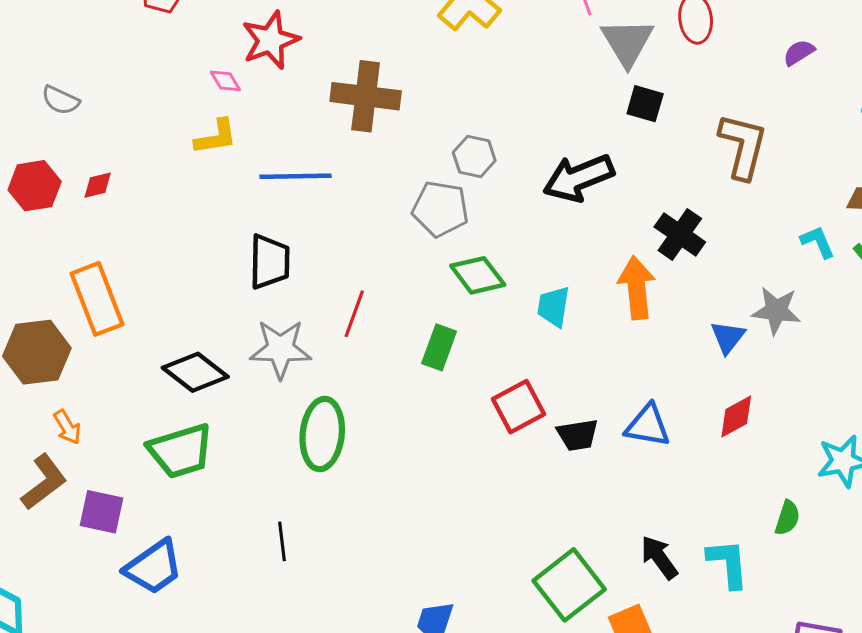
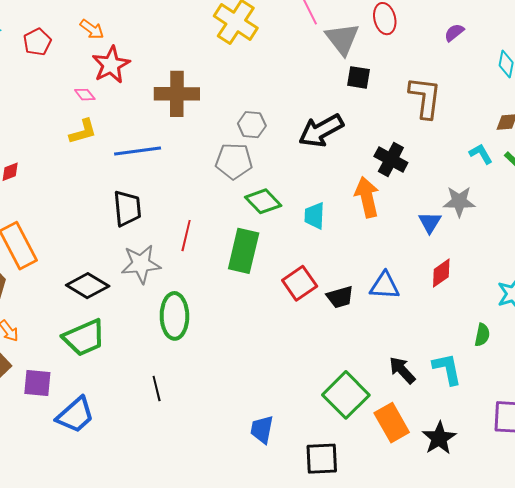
green rectangle: (439, 347) -> (244, 251), size x1.5

